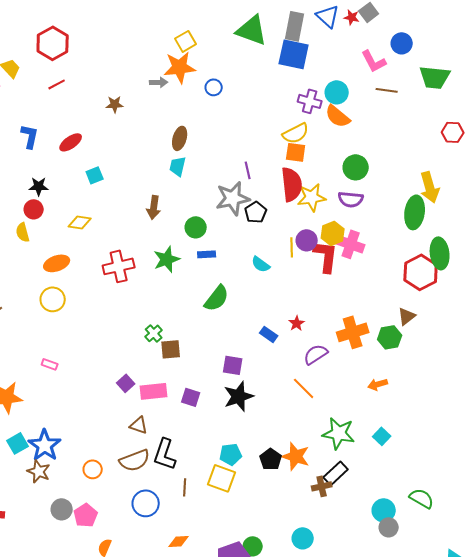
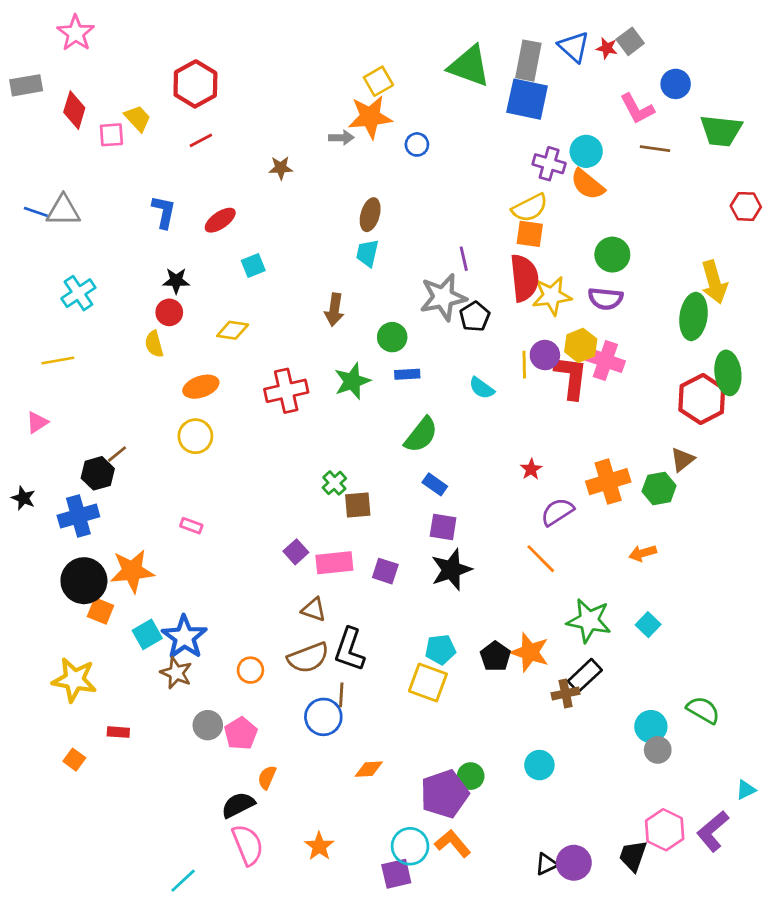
blue rectangle: (269, 334) -> (435, 484), moved
brown line: (185, 487) -> (341, 695), moved

